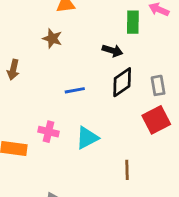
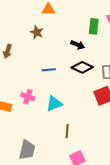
black diamond: (122, 82) -> (82, 67), turned 55
brown line: (127, 170) -> (67, 131), moved

